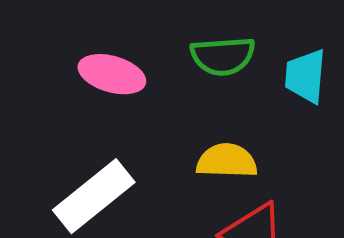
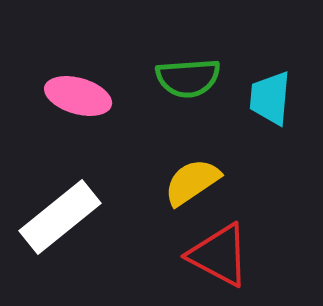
yellow semicircle: (227, 161) -> (192, 182), turned -36

